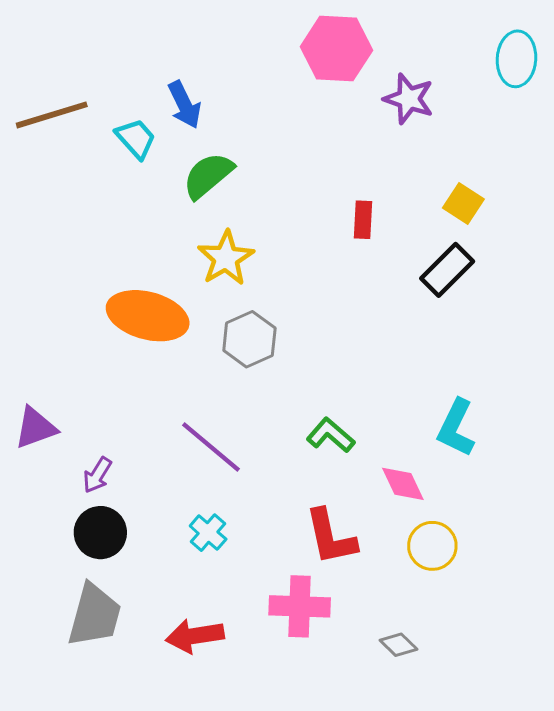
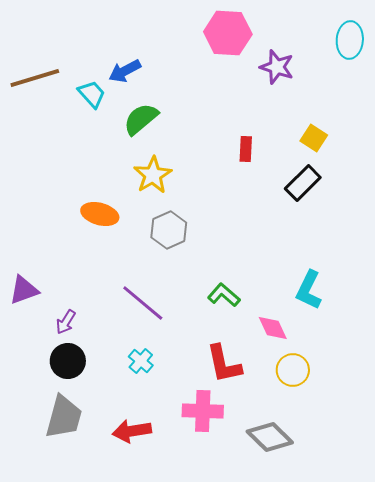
blue arrow: (184, 105) -> (125, 71), turned 88
orange ellipse: (148, 316) -> (100, 214), size x0.7
gray diamond: (398, 645) -> (270, 437), size x1.8

